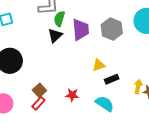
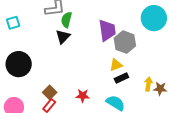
purple trapezoid: (81, 29) -> (107, 30), moved
gray hexagon: (112, 29) -> (125, 42), moved
yellow triangle: (99, 65) -> (116, 65), moved

